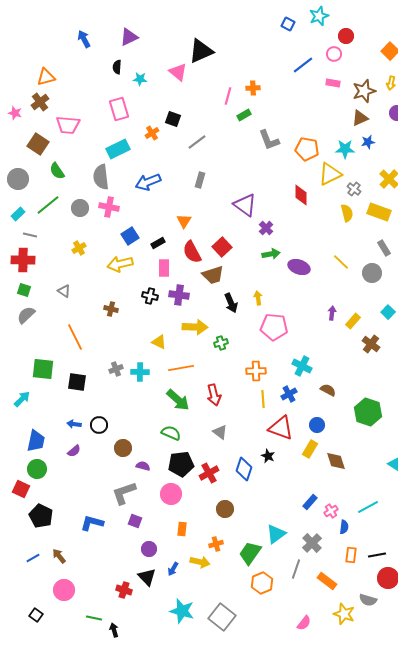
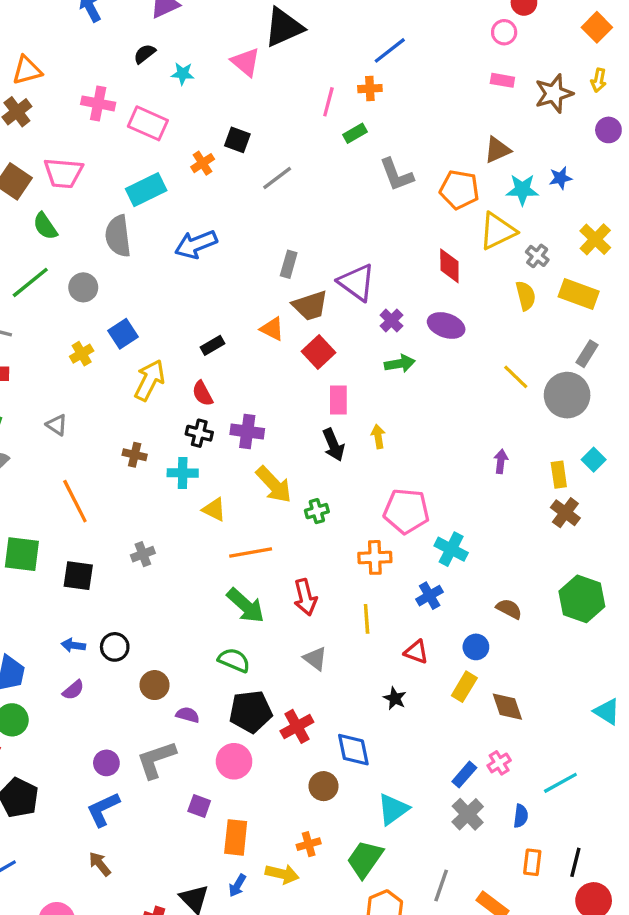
blue line: (303, 65) -> (390, 50), moved
black semicircle: (117, 67) -> (145, 54), turned 48
pink rectangle: (119, 109) -> (148, 123), turned -50
brown triangle: (360, 118) -> (497, 150), moved
pink trapezoid: (68, 125) -> (63, 173), moved
gray rectangle: (200, 180) -> (289, 264), moved
pink cross: (109, 207) -> (98, 103), moved
orange triangle: (184, 221) -> (272, 329), moved, turned -35
blue square: (130, 236) -> (123, 334), moved
gray rectangle: (384, 248) -> (587, 354), turned 63
red semicircle: (192, 252) -> (203, 393), moved, size x0.7
yellow arrow: (120, 264) -> (150, 380), turned 130
purple ellipse: (299, 267) -> (446, 325), moved
pink rectangle: (164, 268) -> (338, 400), moved
gray circle: (372, 273) -> (567, 395), size x1.4
brown trapezoid: (213, 275) -> (310, 306), moved
yellow rectangle: (353, 321) -> (559, 475), moved, turned -49
yellow arrow: (195, 327) -> (274, 485), turned 45
pink pentagon: (274, 327) -> (406, 511), moved
cyan cross: (140, 372) -> (183, 473), moved
brown semicircle: (328, 390) -> (509, 609), moved
yellow line: (263, 399) -> (367, 619), moved
green hexagon: (368, 412) -> (582, 599), moved
red triangle: (281, 428) -> (416, 652), size x0.6
blue diamond: (244, 469) -> (353, 750), moved, turned -30
pink cross: (331, 511) -> (499, 763), moved
purple square: (135, 521) -> (199, 806), moved
blue L-shape: (92, 523) -> (103, 809), turned -40
orange rectangle: (182, 529) -> (236, 837), moved, size x1.5
cyan triangle: (276, 534) -> (393, 809), moved
gray cross: (312, 543) -> (468, 814), moved
purple circle: (149, 549) -> (106, 763), moved
black line: (377, 555) -> (575, 862), turned -66
brown arrow: (59, 556) -> (100, 864), moved

